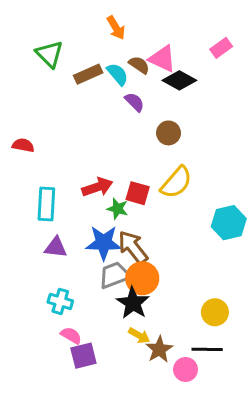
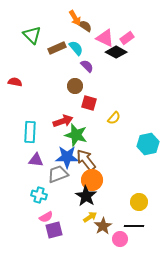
pink rectangle: (221, 48) -> (127, 38), moved
brown semicircle: (139, 65) -> (85, 26), moved
brown circle: (169, 133) -> (75, 86), moved
red semicircle: (23, 145) -> (15, 82), moved
yellow semicircle: (176, 182) -> (114, 118), size x0.6
red square: (138, 193) -> (89, 103), moved
green star: (117, 209) -> (76, 135), size x1.6
gray trapezoid: (114, 275) -> (58, 174), moved
pink semicircle: (71, 335) -> (46, 217), turned 120
yellow arrow: (139, 335) -> (90, 217), turned -64

